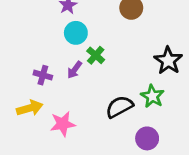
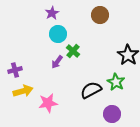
purple cross: (43, 75) -> (15, 70), moved, turned -32

